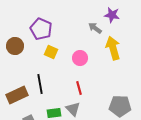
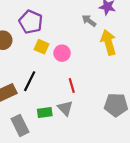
pink circle: (80, 58) -> (62, 53), moved
black line: (40, 84) -> (30, 81), turned 36

